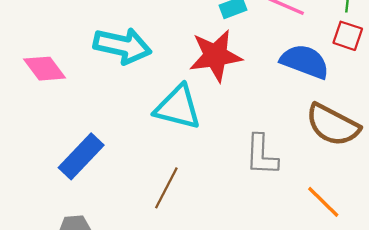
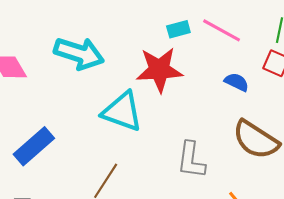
blue semicircle: (305, 61) -> (237, 82), size x0.6

